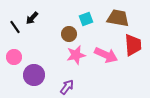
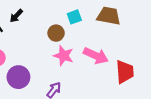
red trapezoid: (133, 45) -> (125, 72), moved
pink star: (76, 55) -> (64, 56), turned 30

